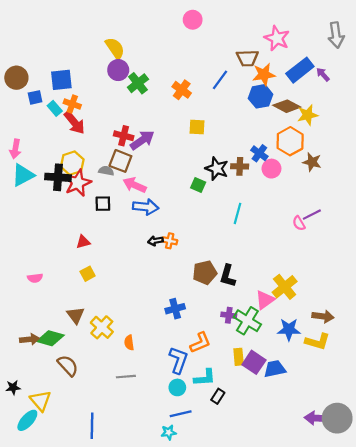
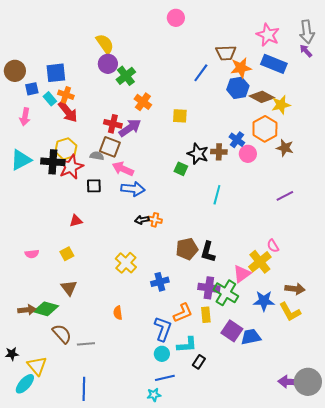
pink star: (277, 38) -> (268, 35), moved
blue rectangle: (300, 70) -> (274, 64), turned 60
purple arrow: (323, 74) -> (306, 51), moved
orange cross: (182, 90) -> (143, 102), moved
pink arrow: (15, 149) -> (25, 117), moved
pink semicircle: (299, 223) -> (273, 246), moved
yellow square: (88, 274) -> (67, 254), moved
purple cross: (229, 315) -> (209, 288), size x1.5
yellow cross: (102, 327) -> (126, 263), moved
yellow L-shape: (317, 342) -> (290, 312), turned 45
yellow rectangle: (239, 357) -> (206, 315), moved
gray line: (126, 377) -> (86, 344), moved

